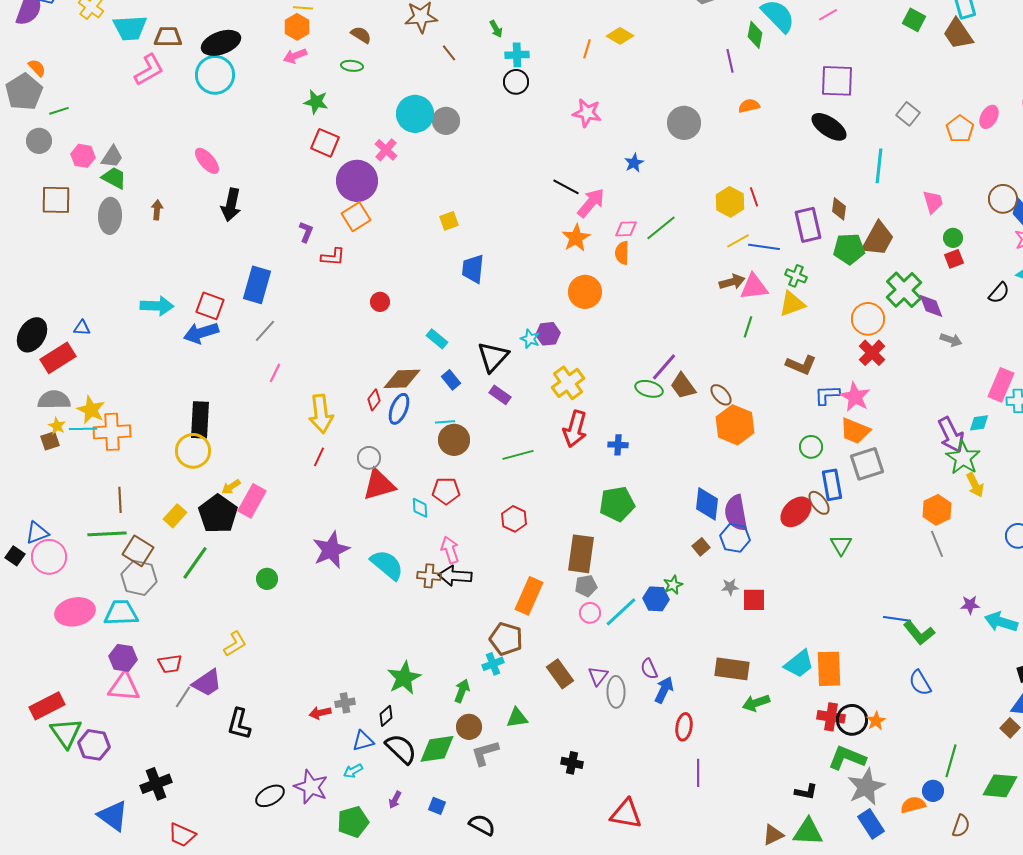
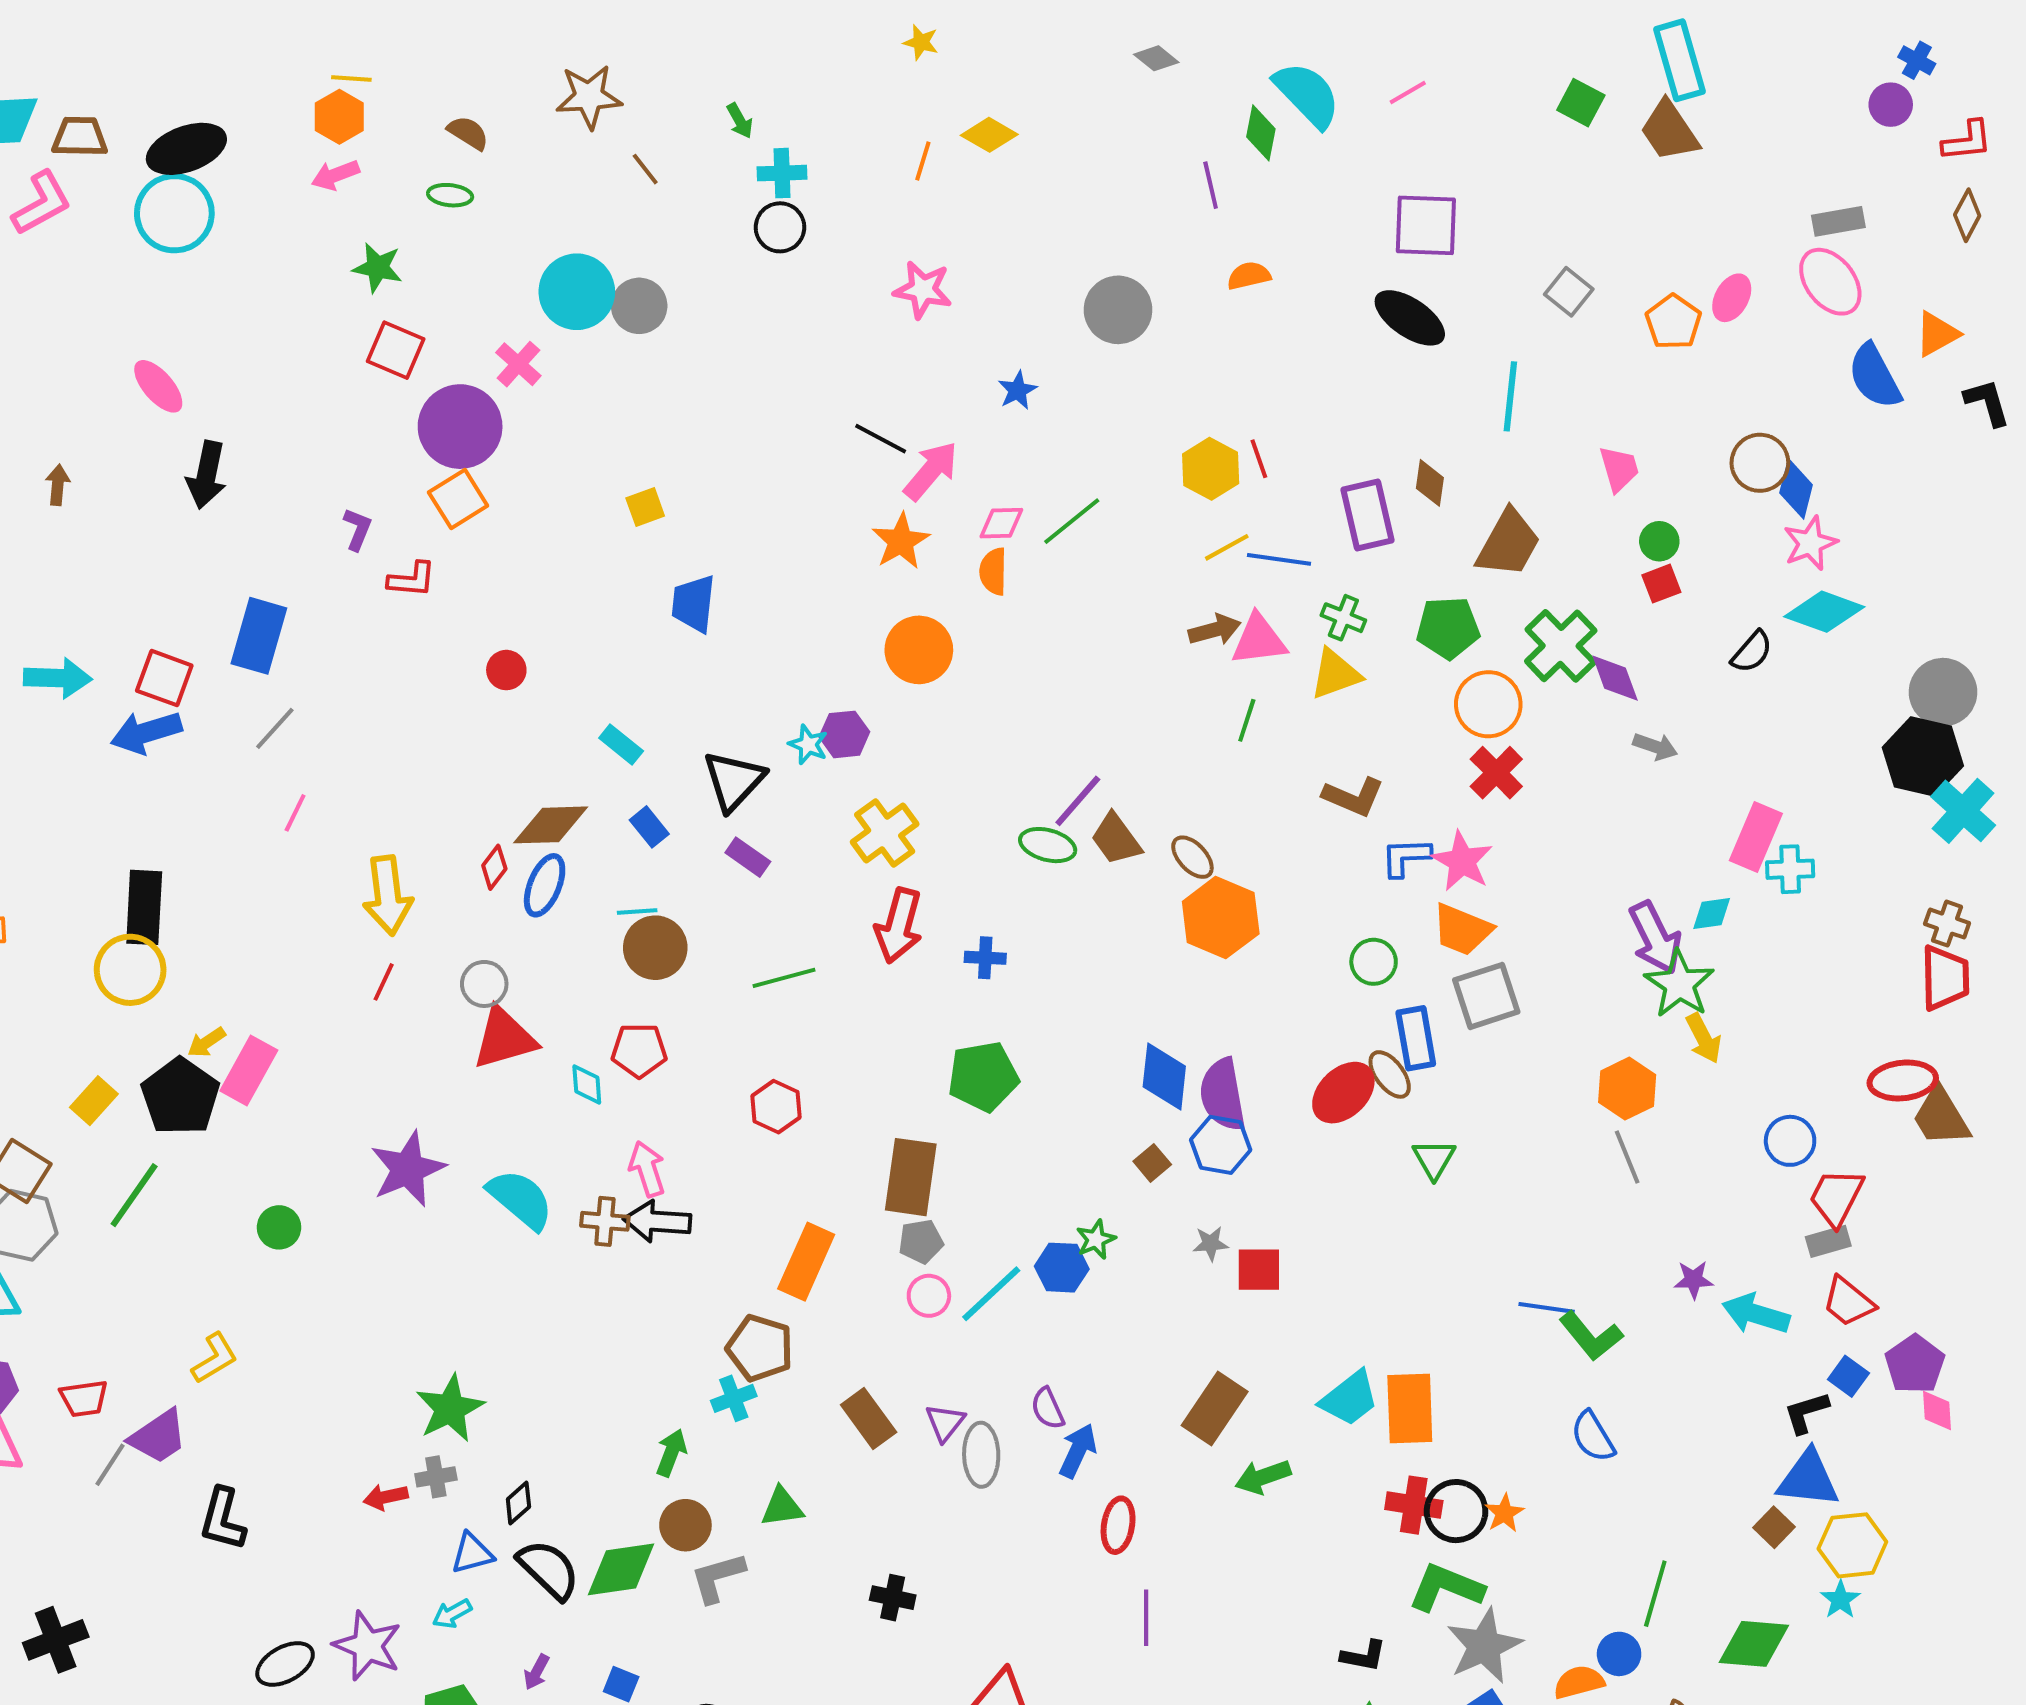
green pentagon: (849, 249) -> (1448, 628), moved
brown rectangle: (732, 669) -> (1215, 1408), turned -64
green star: (404, 678) -> (450, 1408), moved

